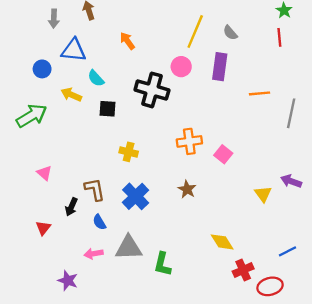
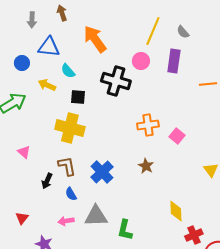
orange arrow: (127, 41) -> (95, 39), size x1.8
yellow cross: (129, 152) -> (70, 128), moved, size x1.8
red triangle: (43, 228) -> (22, 218), moved
yellow diamond: (222, 242) -> (176, 211), turned 30

